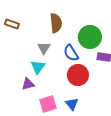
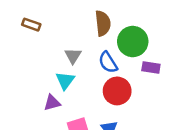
brown semicircle: (56, 23) -> (103, 23), moved

